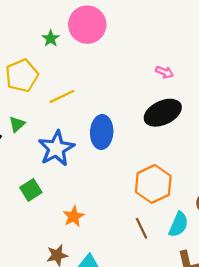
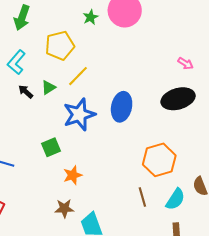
yellow line: (62, 96) -> (78, 76), moved, turned -30
orange star: (74, 216) -> (73, 175), moved

